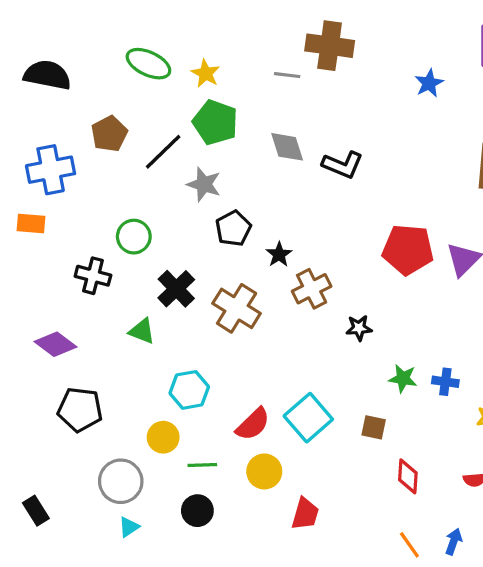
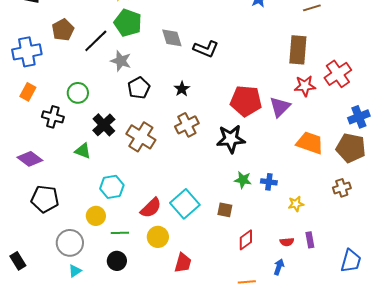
orange rectangle: (31, 223) -> (28, 92), moved, turned -66
black star: (279, 254) -> (182, 89), moved
black star: (359, 328) -> (231, 139), moved, size x1.8
red diamond: (408, 476) -> (246, 240), turned 50
blue arrow: (454, 542) -> (279, 267), moved
orange line: (409, 545) -> (247, 282), turned -60

